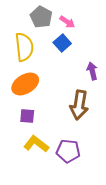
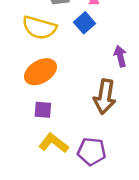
yellow semicircle: (24, 47) -> (39, 28), turned 112

